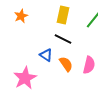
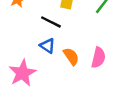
black line: (63, 39) -> (51, 22), moved

